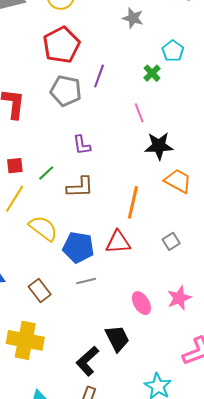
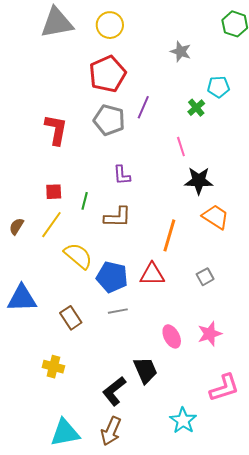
cyan pentagon: (173, 51) -> (218, 87), turned 30
green line: (46, 173) -> (85, 201), turned -36
yellow cross: (25, 340) -> (53, 367), size x0.6

